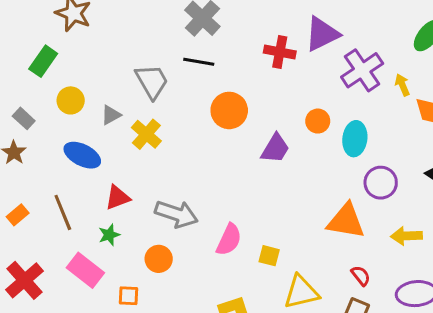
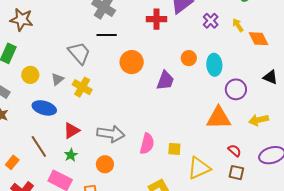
purple cross: (362, 70) -> (211, 21), size x0.6
orange rectangle: (18, 215) -> (12, 162), moved

